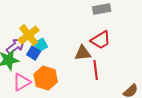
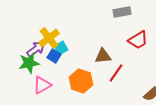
red trapezoid: (101, 40) -> (138, 40), moved
red line: (96, 70) -> (116, 73), turned 42
orange hexagon: (46, 78) -> (81, 81), moved

